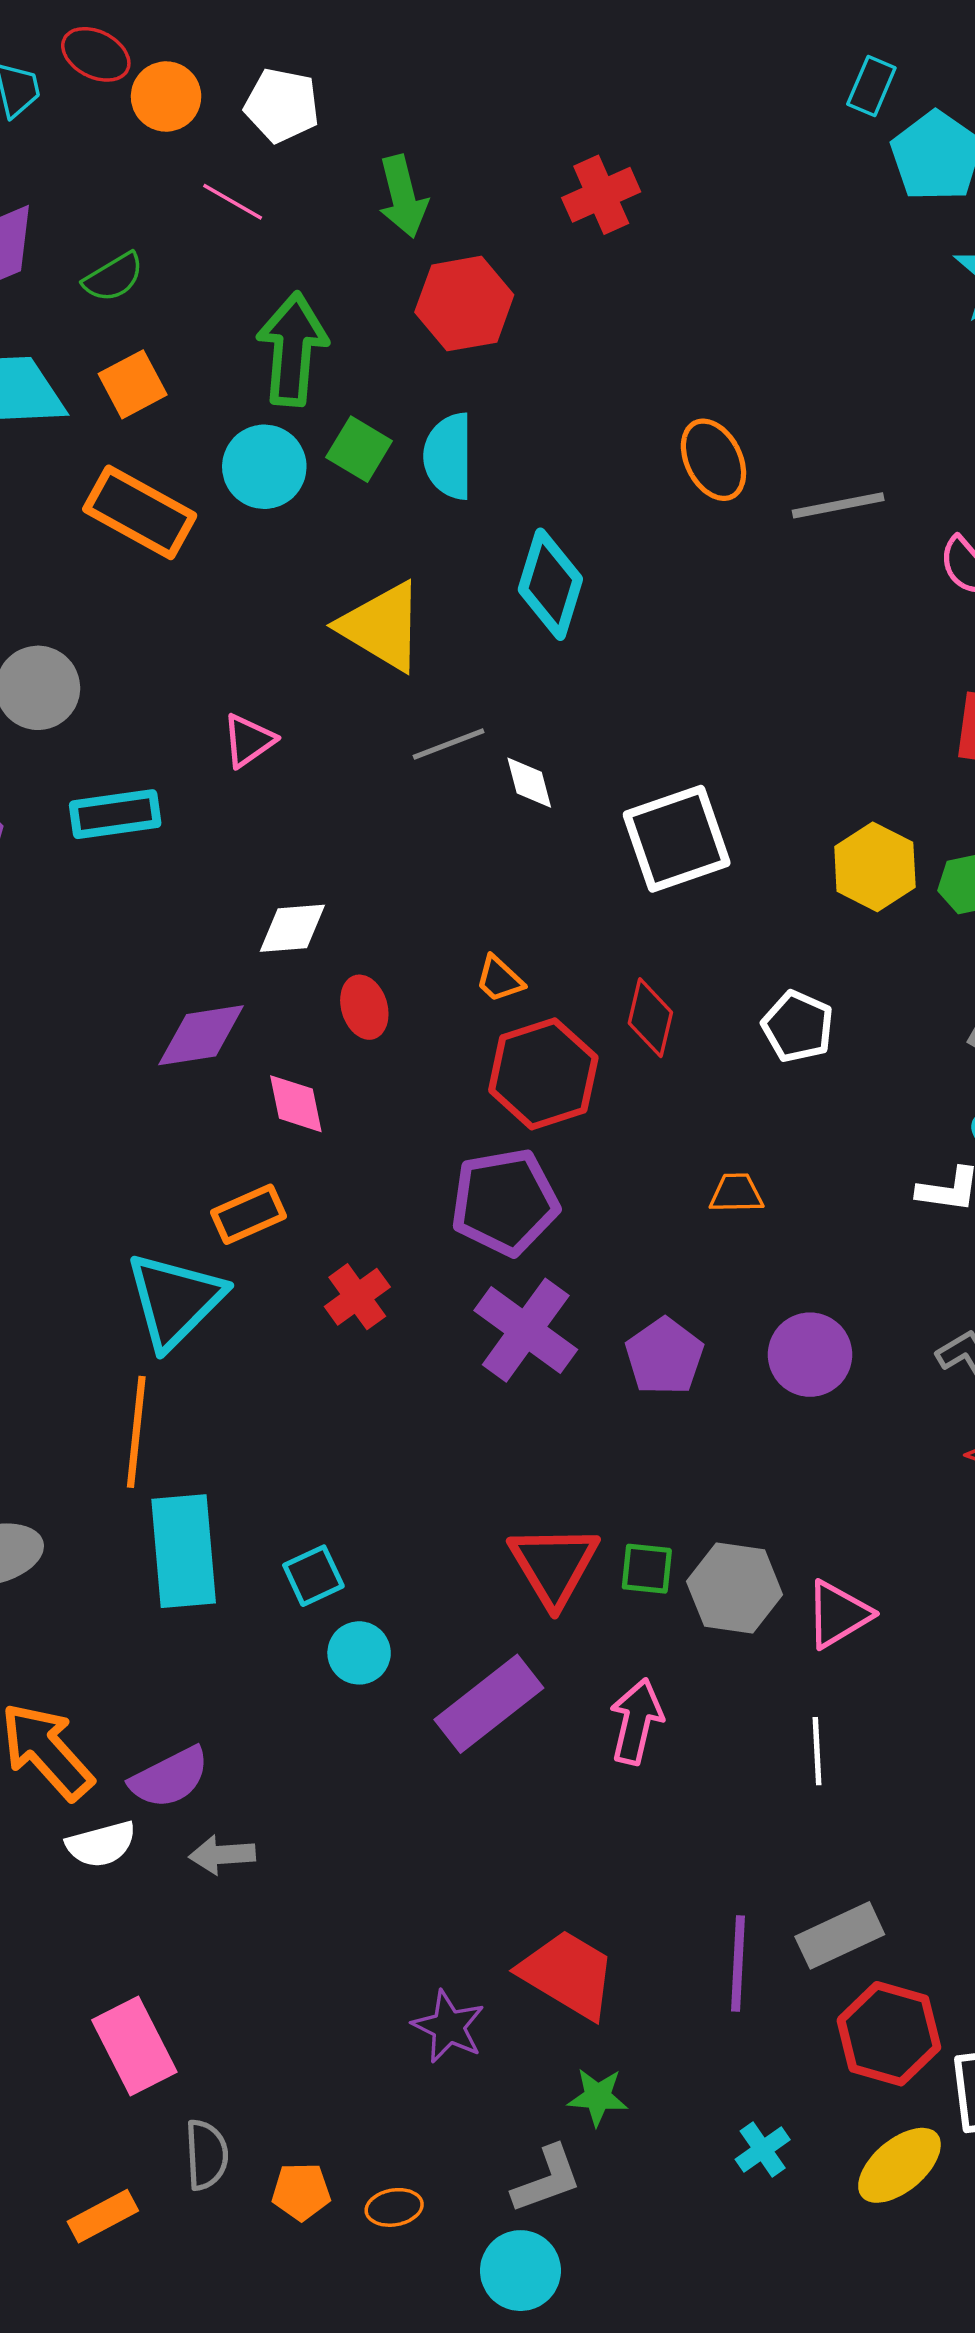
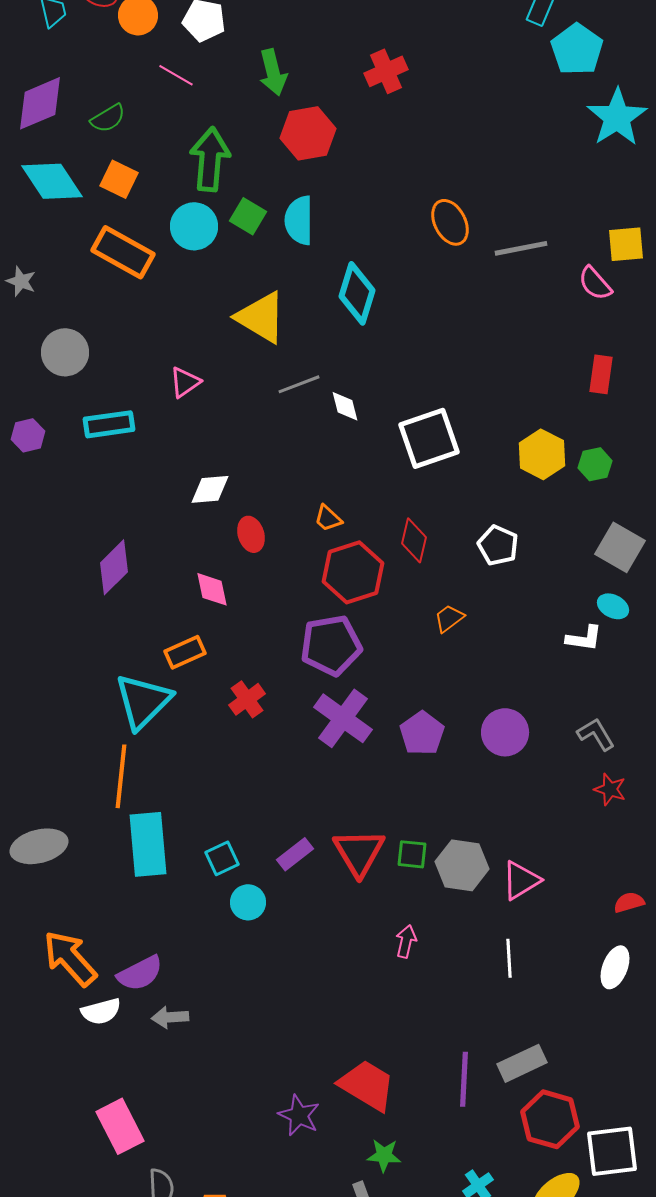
orange square: (133, 384) -> (119, 179), turned -36
purple diamond: (201, 1035) -> (114, 567), moved, turned -36
orange trapezoid: (736, 1193) -> (449, 618), moved, turned -36
purple rectangle: (489, 1704) -> (295, 854), moved, size x0.6
pink arrow: (636, 1721) -> (406, 941), size x0.7

